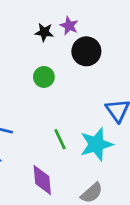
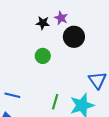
green line: (60, 139) -> (55, 102), turned 42

